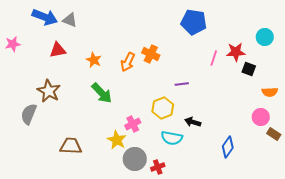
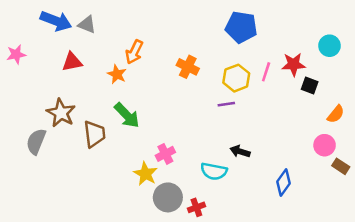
orange arrow: (128, 62) -> (134, 52), moved
orange semicircle: (270, 92) -> (336, 114), turned -49
yellow hexagon: (163, 108) -> (236, 78), moved
brown trapezoid: (71, 146) -> (95, 134), moved, turned 80

